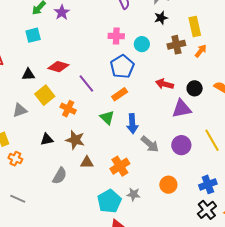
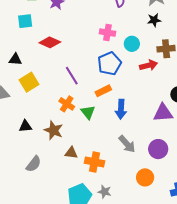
red diamond: (58, 67) -> (50, 42), moved
red arrow: (164, 84) -> (149, 65), moved, turned 144
orange cross: (68, 109) -> (67, 104), moved
blue arrow: (132, 124) -> (121, 109), moved
brown triangle: (87, 162) -> (71, 153), moved
orange cross: (120, 166) -> (95, 162), turned 36
orange circle: (168, 185) -> (145, 177), moved

